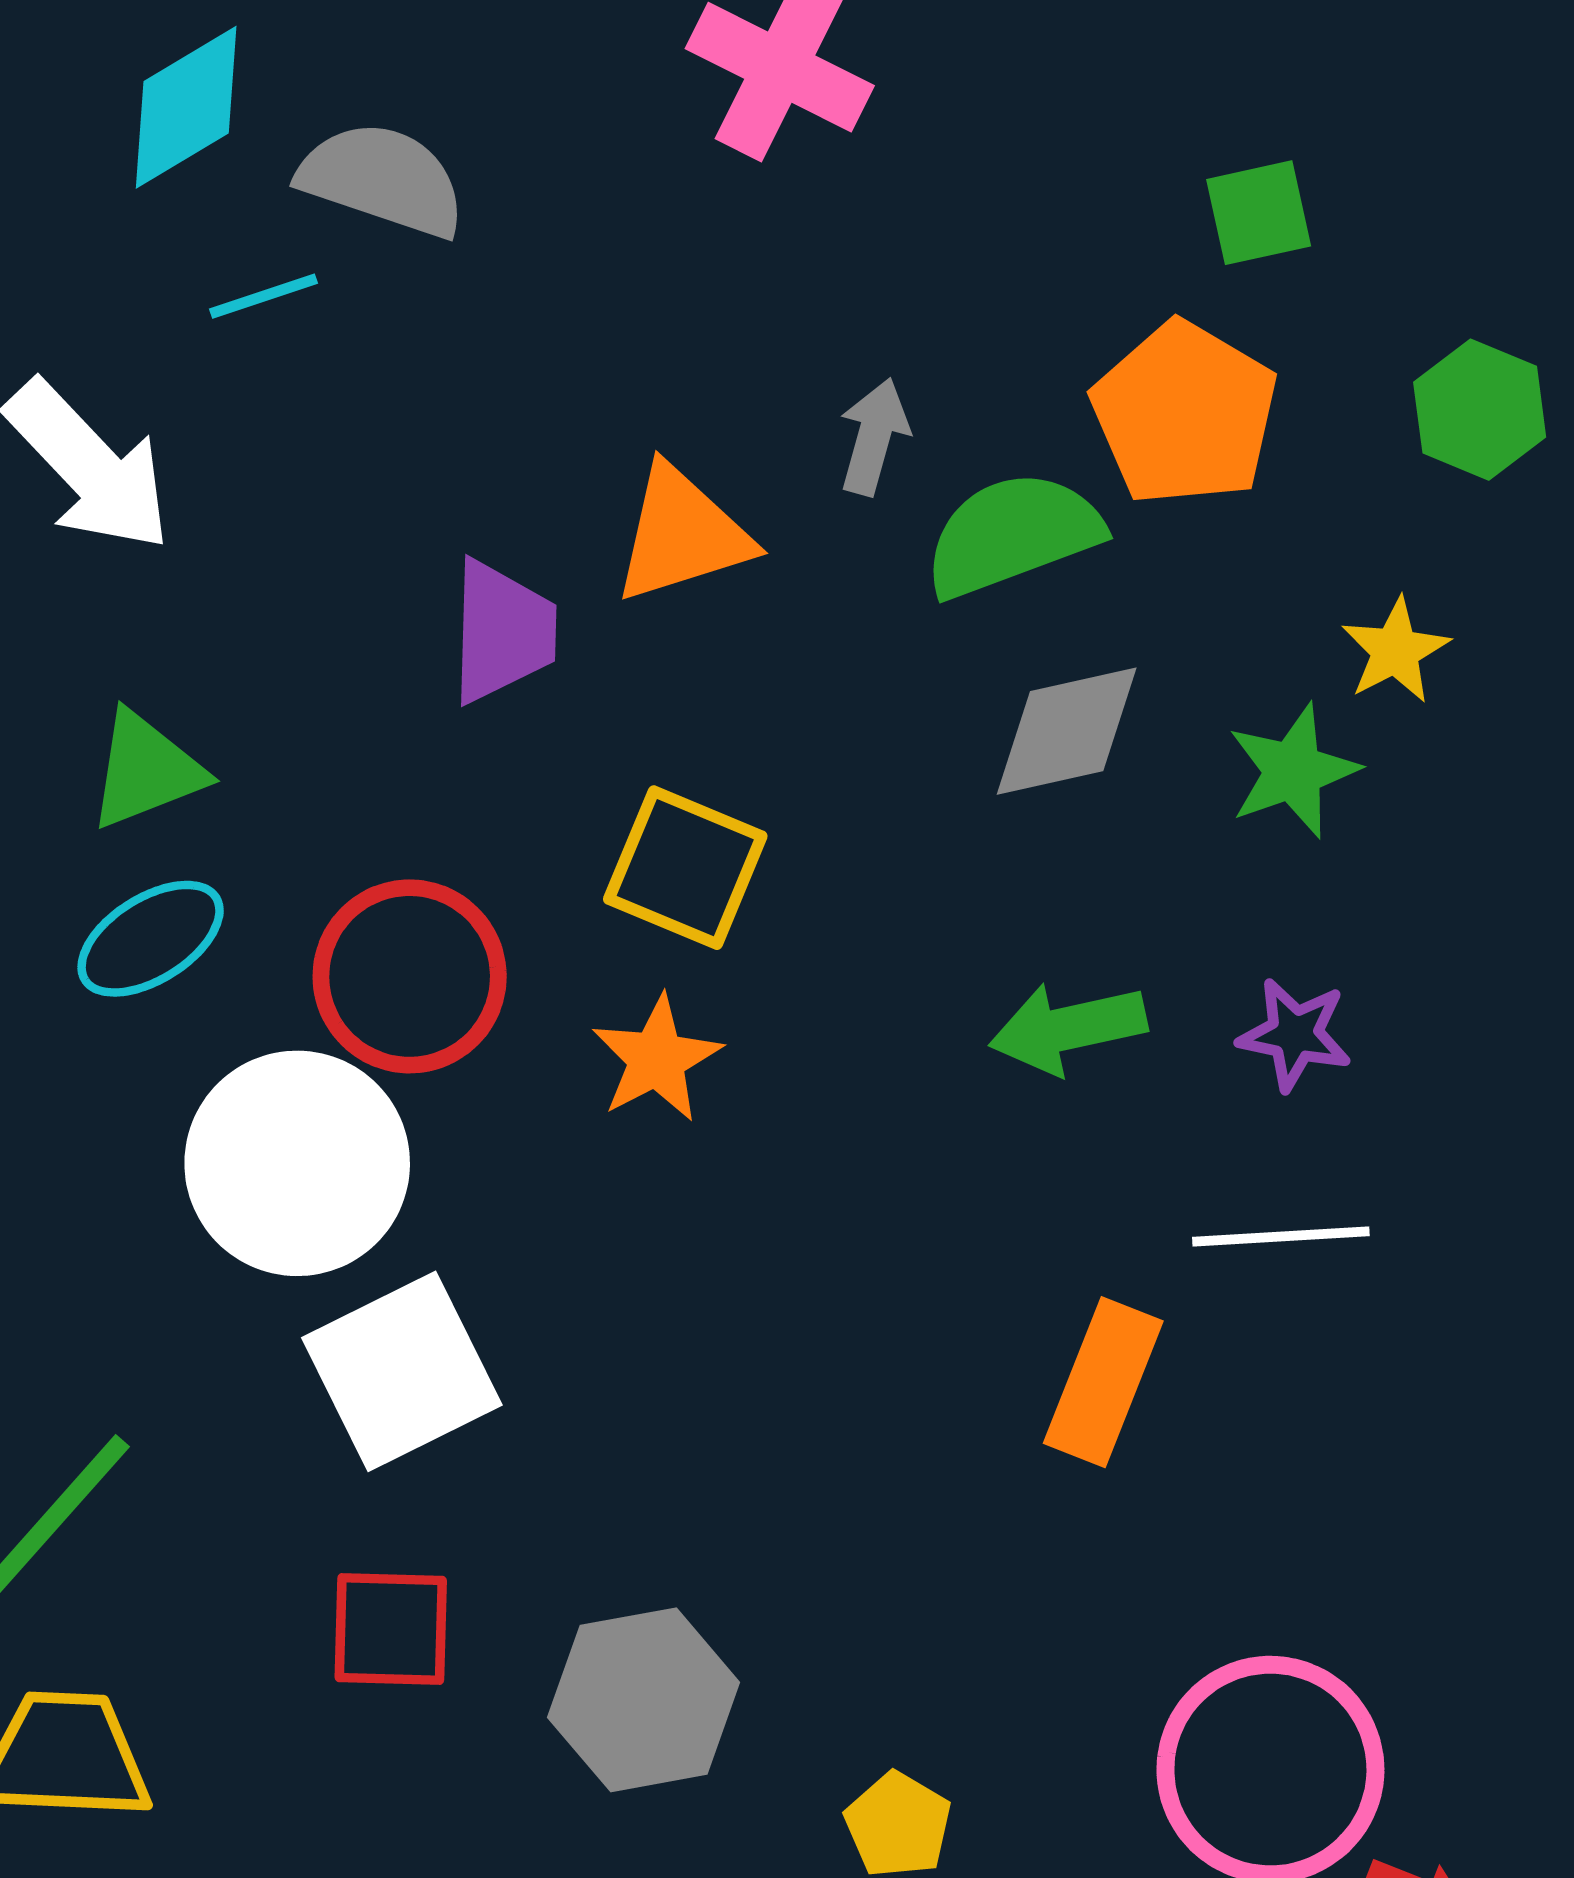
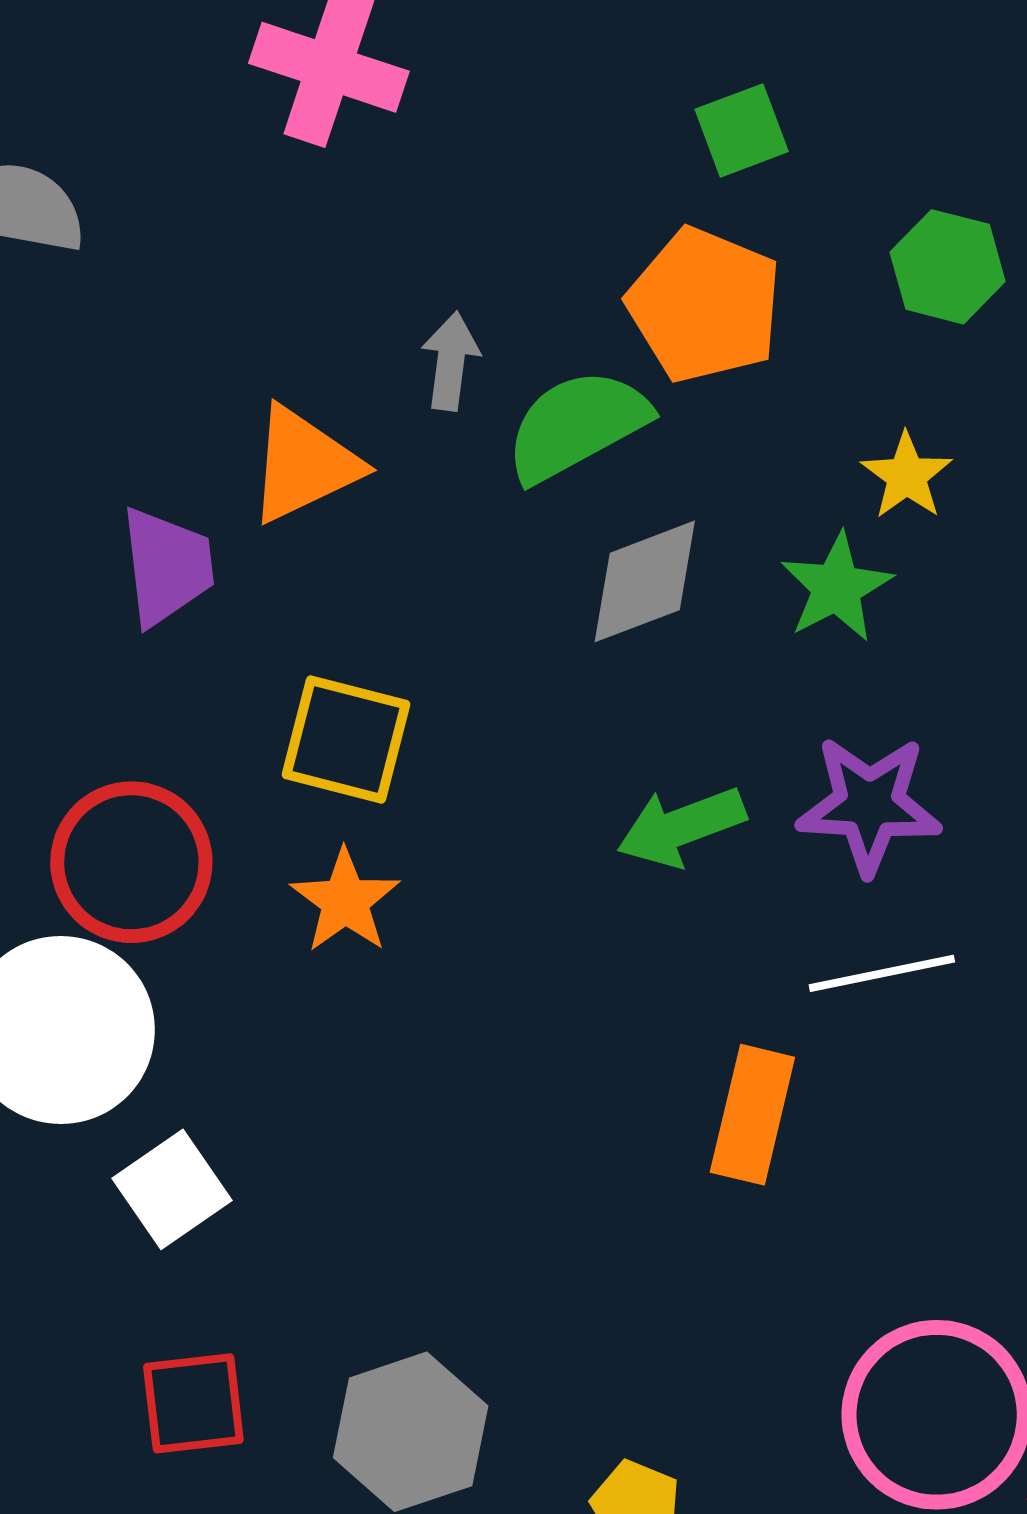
purple star: (1295, 1034) -> (869, 805), size x1.5
white square: (402, 1371) -> (172, 1189), size x0.7

